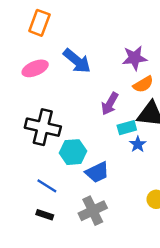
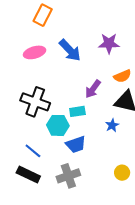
purple star: (135, 58) -> (109, 43), moved
cyan rectangle: (127, 128) -> (77, 111), moved
black rectangle: (45, 215) -> (28, 174), size x1.6

